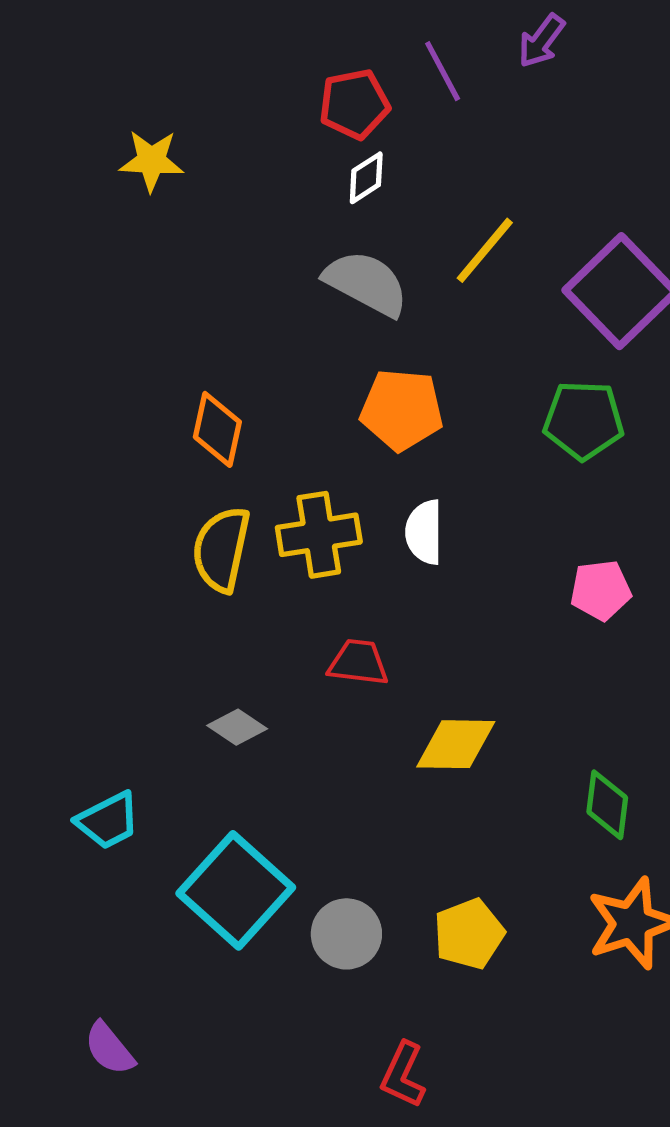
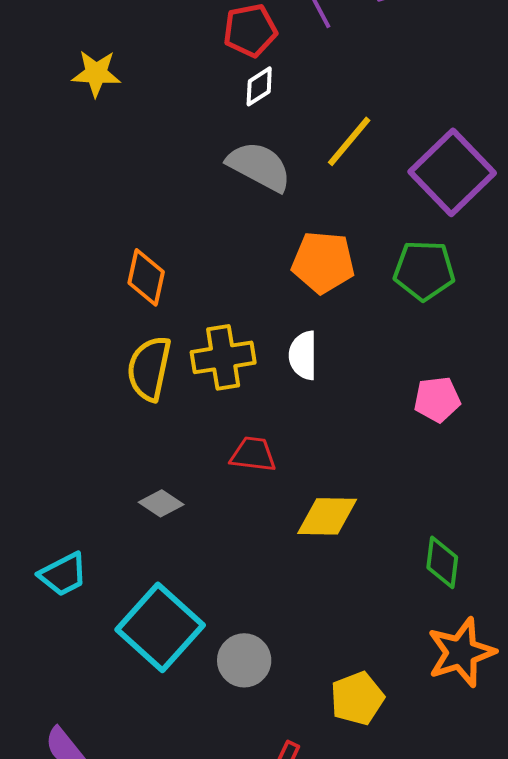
orange pentagon: (402, 410) -> (323, 262), moved
yellow pentagon: (469, 934) -> (357, 698), moved

